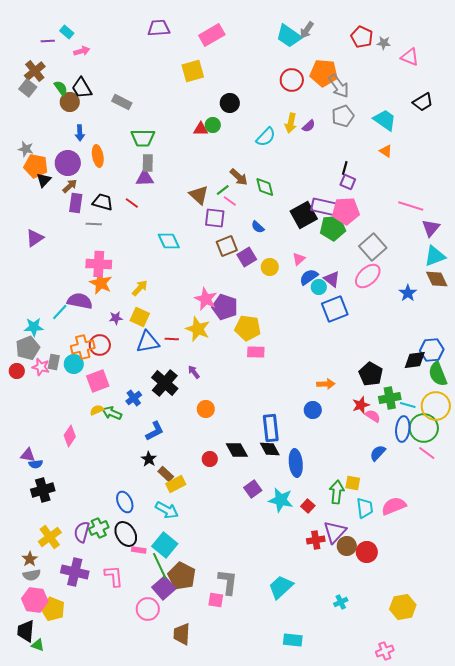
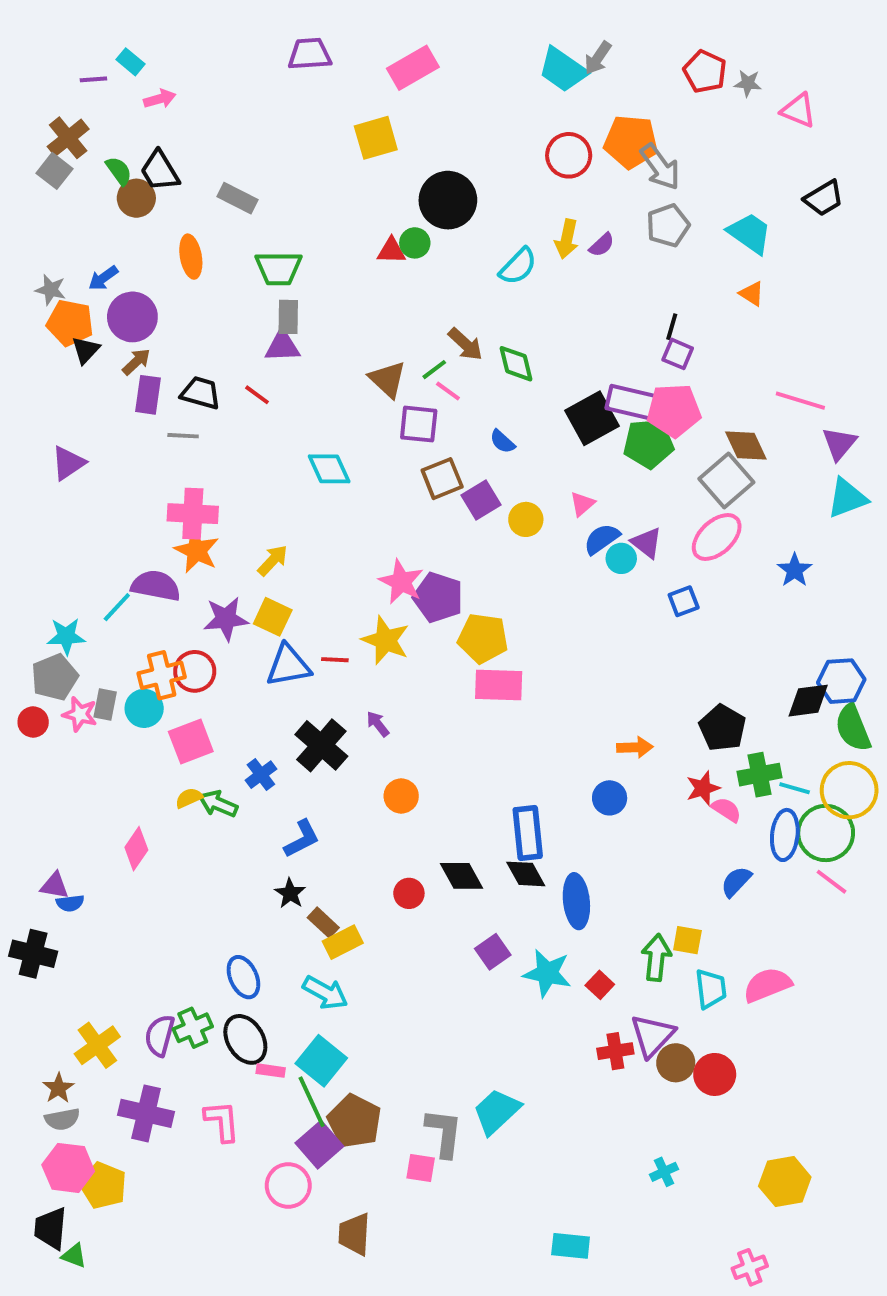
black circle: (230, 103) -> (448, 200), size x1.5
blue arrow: (80, 133) -> (103, 278), moved, turned 56
orange ellipse: (98, 156) -> (191, 257), moved
brown diamond: (437, 279) -> (746, 445), moved
blue square: (335, 309) -> (684, 601), moved, size x0.6
purple star: (116, 318) -> (226, 619), size x1.6
pink rectangle: (256, 352) -> (499, 685), size x1.4
black cross: (43, 490) -> (33, 954), moved, turned 30
cyan trapezoid: (281, 587) -> (497, 1111), moved

